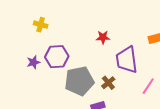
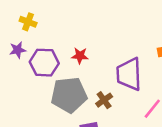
red star: (103, 37) -> (80, 56), moved
purple star: (33, 62) -> (18, 50), moved

